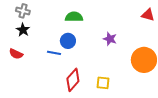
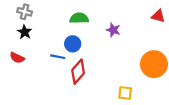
purple star: (110, 39) -> (113, 30), moved
red diamond: (73, 80) -> (78, 72), moved
yellow square: (103, 83) -> (125, 93), moved

